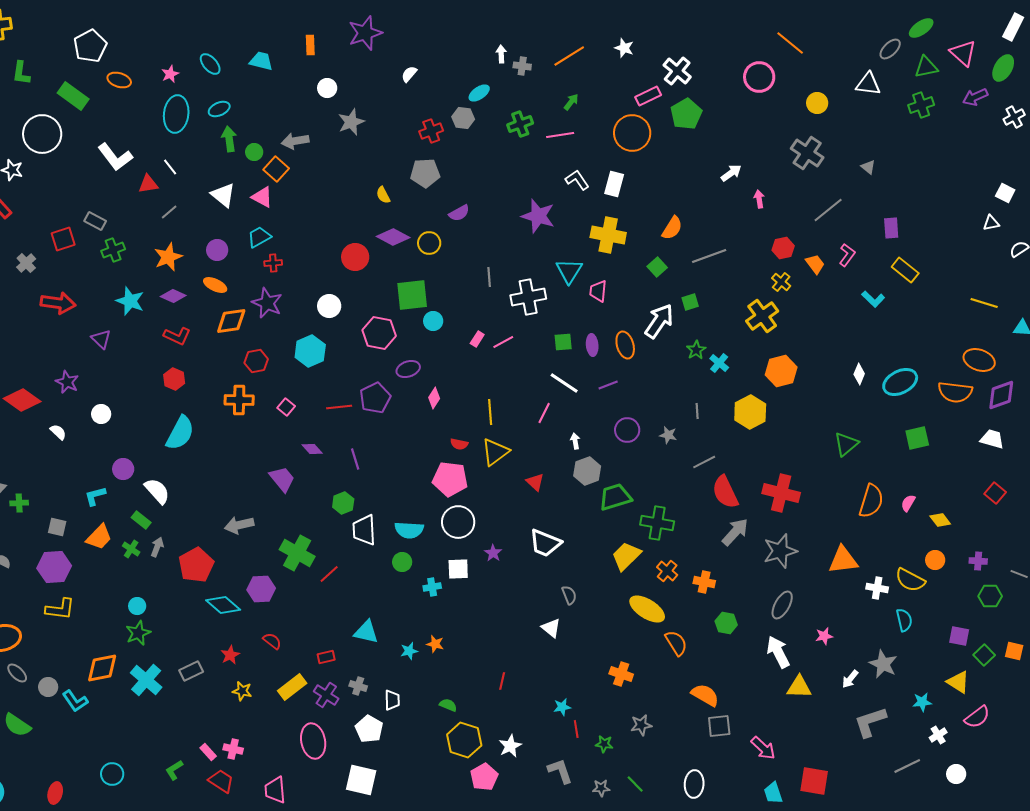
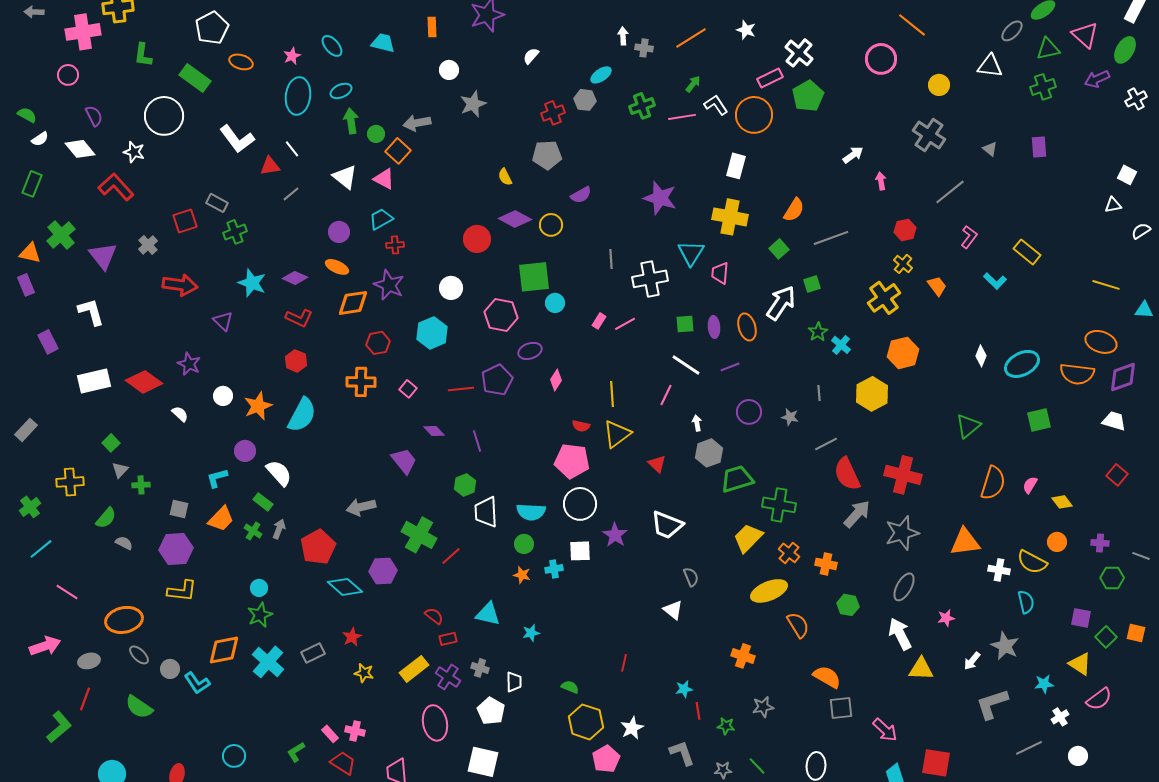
white L-shape: (577, 180) -> (716, 105), moved
purple rectangle: (891, 228) -> (1039, 147), moved
orange star: (168, 257) -> (258, 406), moved
orange trapezoid: (815, 264) -> (937, 286), moved
purple star: (493, 553) -> (615, 535), size x1.4
yellow ellipse: (647, 609) -> (769, 591), turned -54
red semicircle: (272, 641) -> (434, 616), moved
orange star: (435, 644) -> (522, 575), moved

